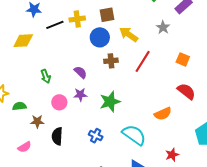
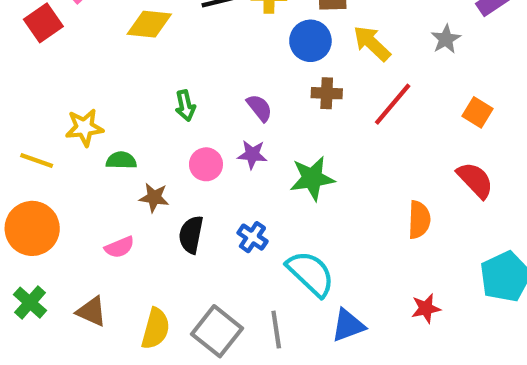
orange semicircle: (163, 114) -> (419, 220), turned -72
cyan semicircle: (134, 135) -> (311, 274), moved
blue cross: (96, 136) -> (252, 237), moved

